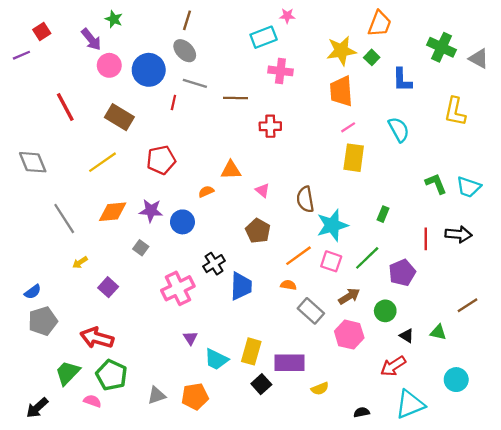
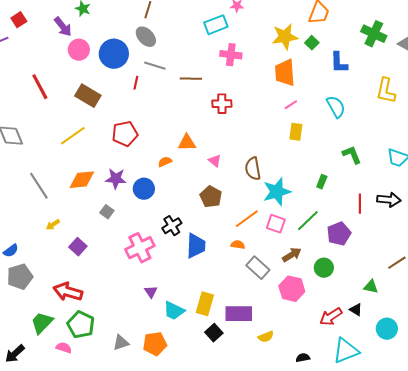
yellow rectangle: (354, 158) -> (296, 132), size x0.7
green L-shape: (436, 184) -> (352, 155), moved
black triangle: (407, 336) -> (356, 310), moved

